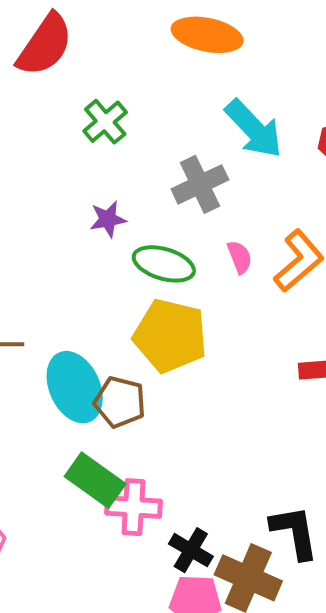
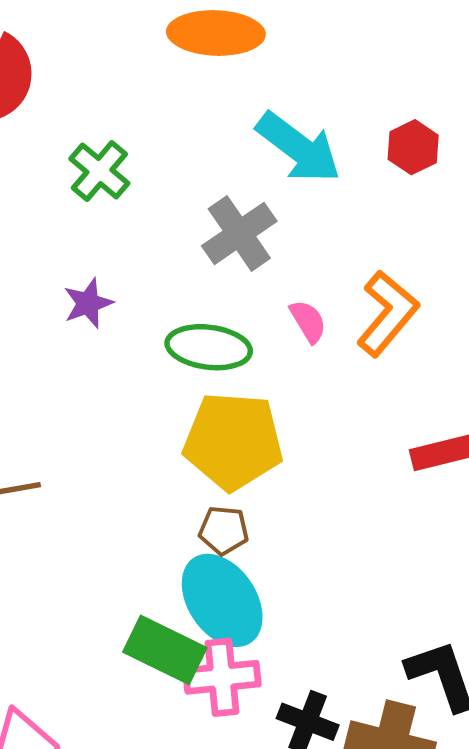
purple star: (108, 219) -> (88, 303), moved
cyan ellipse: (75, 387) -> (222, 600), moved
brown pentagon: (120, 402) -> (224, 530), moved, size x0.7

